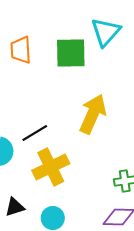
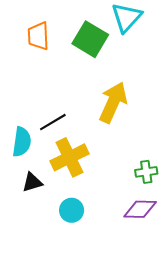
green square: (71, 53) -> (90, 39), turned 32
black triangle: (15, 207) -> (32, 182), moved

